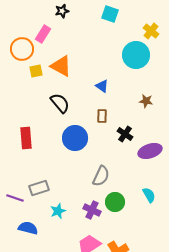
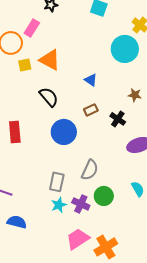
brown rectangle: (102, 116) -> (91, 110), turned 64
black cross: (125, 134) -> (118, 119), moved
gray rectangle: (39, 188) -> (57, 182), moved, turned -60
cyan star: (58, 211) -> (59, 205), moved

